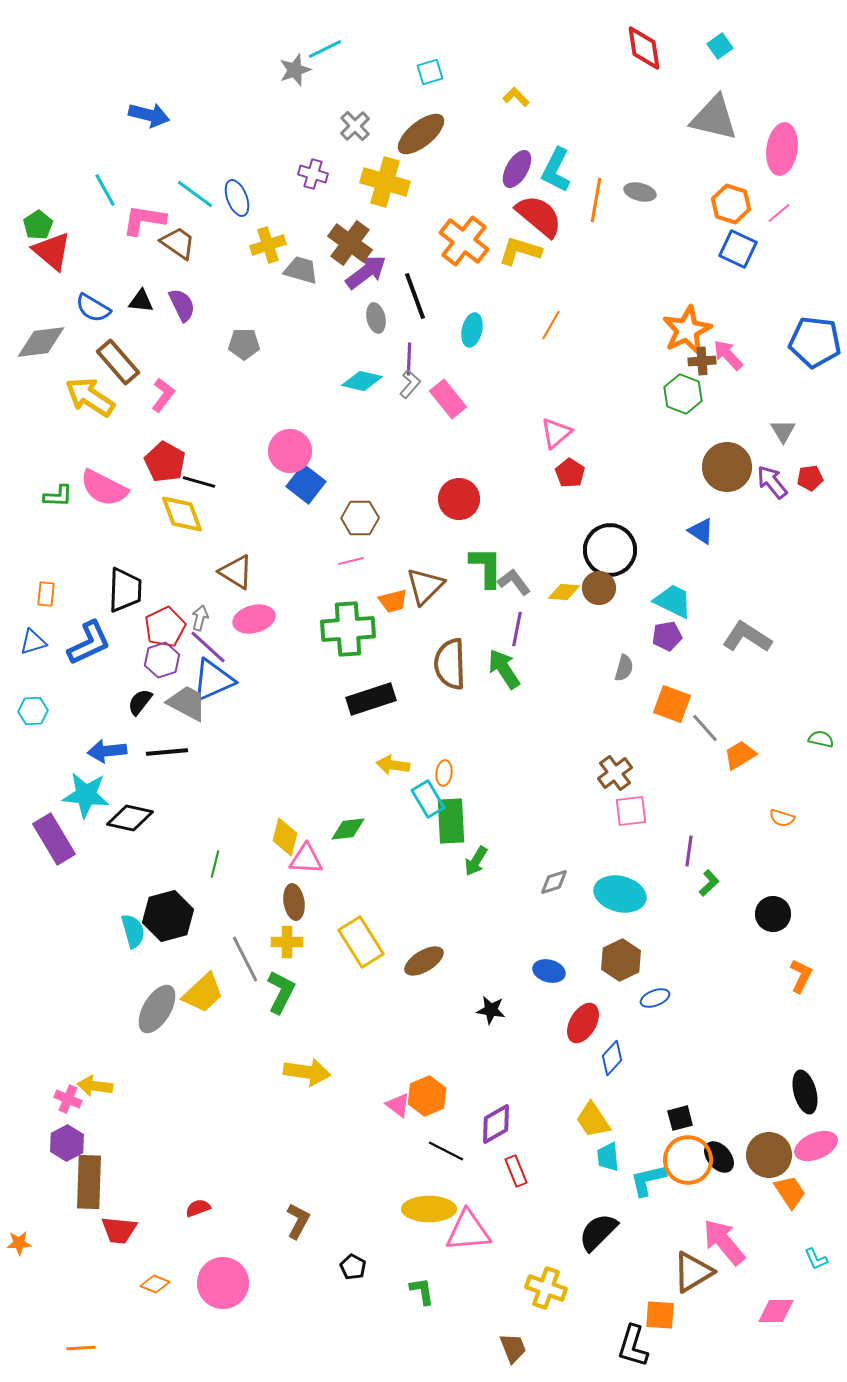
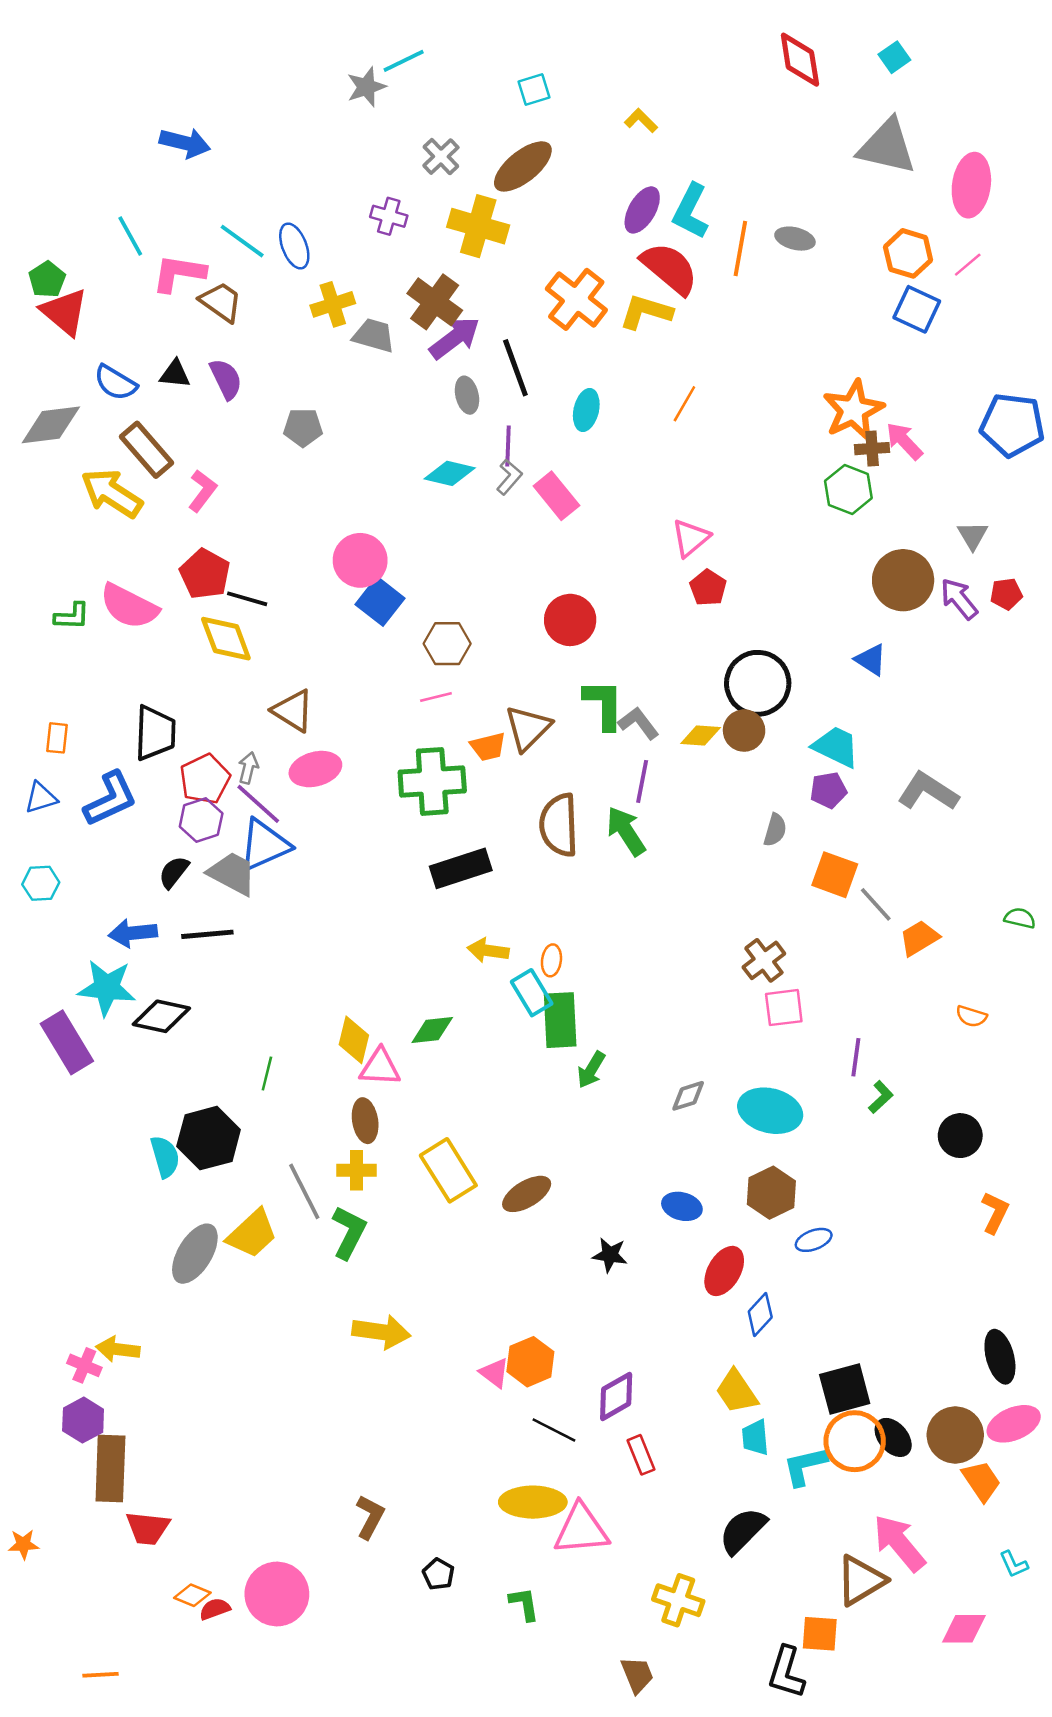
black square: (680, 1118) -> (845, 1389), size x1.6
red semicircle: (198, 1208) -> (215, 1609), moved

